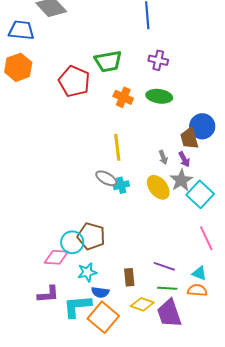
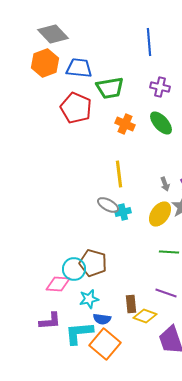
blue trapezoid: (21, 30) -> (79, 68), moved
orange hexagon: (18, 67) -> (45, 63), moved
green ellipse: (159, 96) -> (161, 123), turned 40
yellow ellipse: (158, 187) -> (160, 214), turned 75
green line: (167, 288) -> (169, 252), moved
yellow diamond: (142, 304) -> (145, 316), moved

